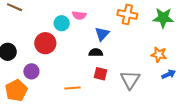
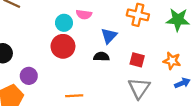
red circle: (45, 43) -> (63, 46), moved
red square: (100, 74) -> (137, 60), moved

